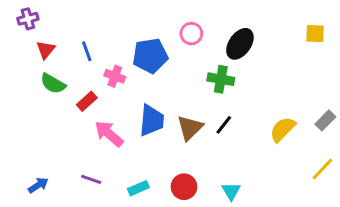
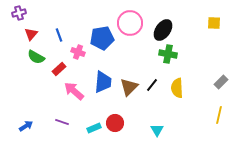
pink circle: (191, 34) -> (130, 23), size x1.6
green cross: (221, 79) -> (168, 54), moved
yellow semicircle: (283, 129) -> (177, 88), moved, turned -48
yellow line: (322, 169) -> (219, 115), turned -30
red circle: (184, 187) -> (115, 123), moved

